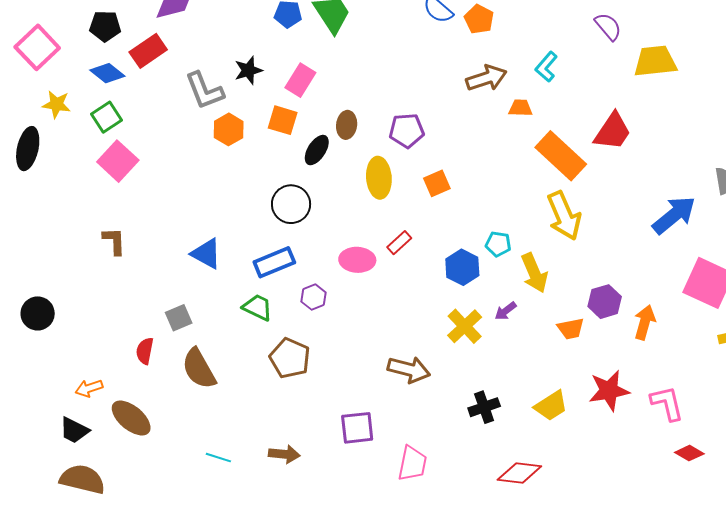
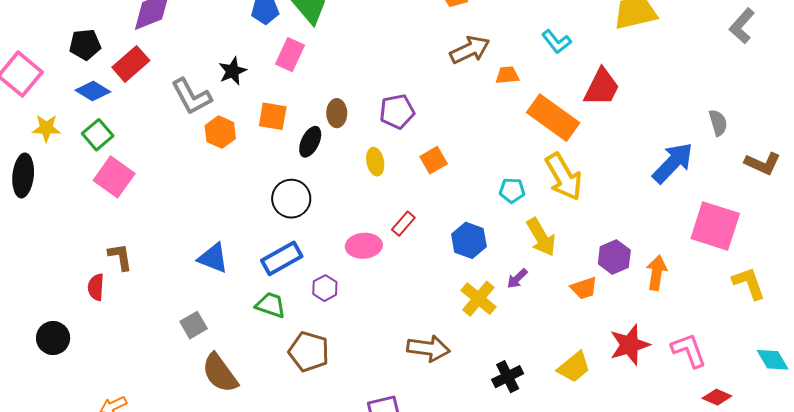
cyan L-shape: (546, 67) -> (556, 42), moved, turned -72
pink rectangle: (300, 80) -> (290, 55), moved
yellow ellipse: (379, 178) -> (375, 162), size x0.7
cyan pentagon: (498, 244) -> (512, 190), moved
red semicircle: (145, 351) -> (96, 287), moved

